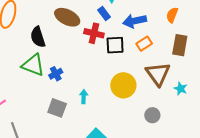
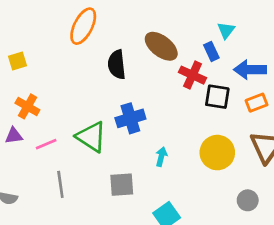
green triangle: (33, 65) -> (91, 137), moved
blue cross: (56, 74) -> (130, 118), size x1.5
gray square: (57, 108) -> (122, 185), moved, turned -36

